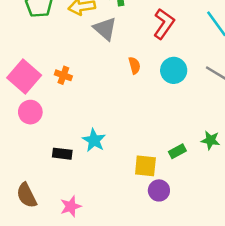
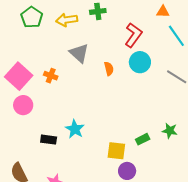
gray triangle: (105, 29) -> (79, 53), moved
cyan circle: (174, 70) -> (140, 62), moved

